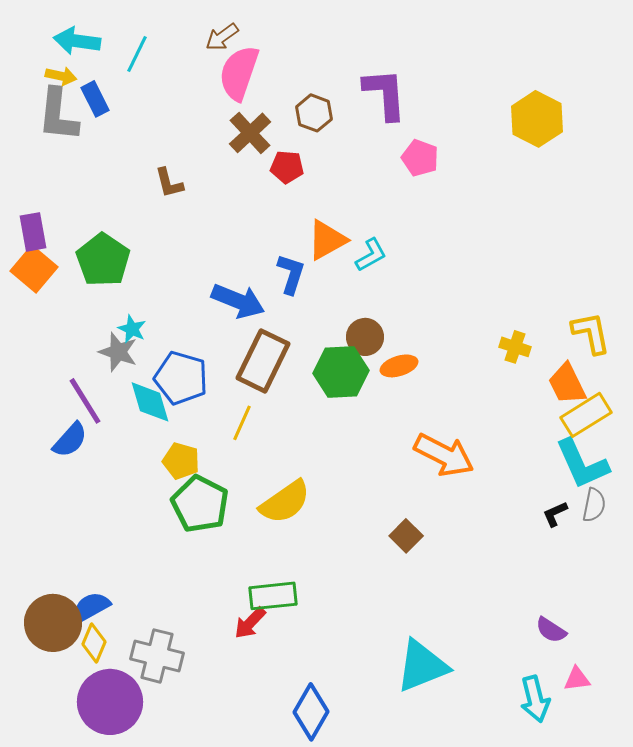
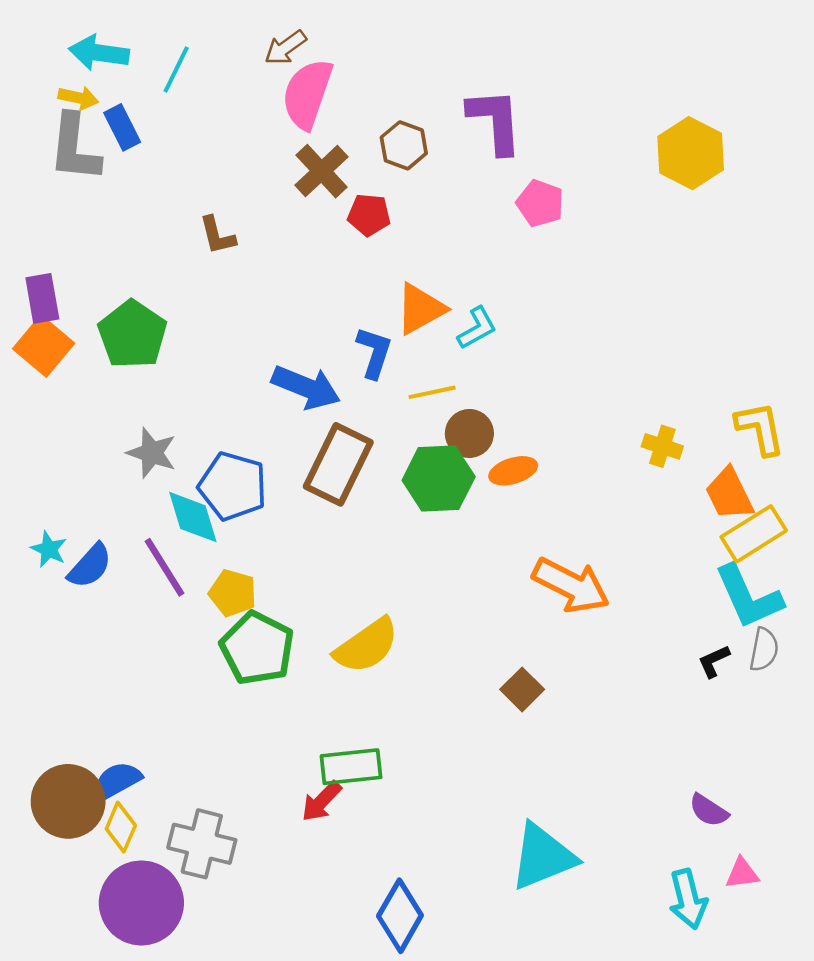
cyan star: (132, 329) -> (49, 549), moved
purple line: (85, 401) -> (165, 567), moved
yellow line: (242, 423) -> (432, 392), moved, turned 54

